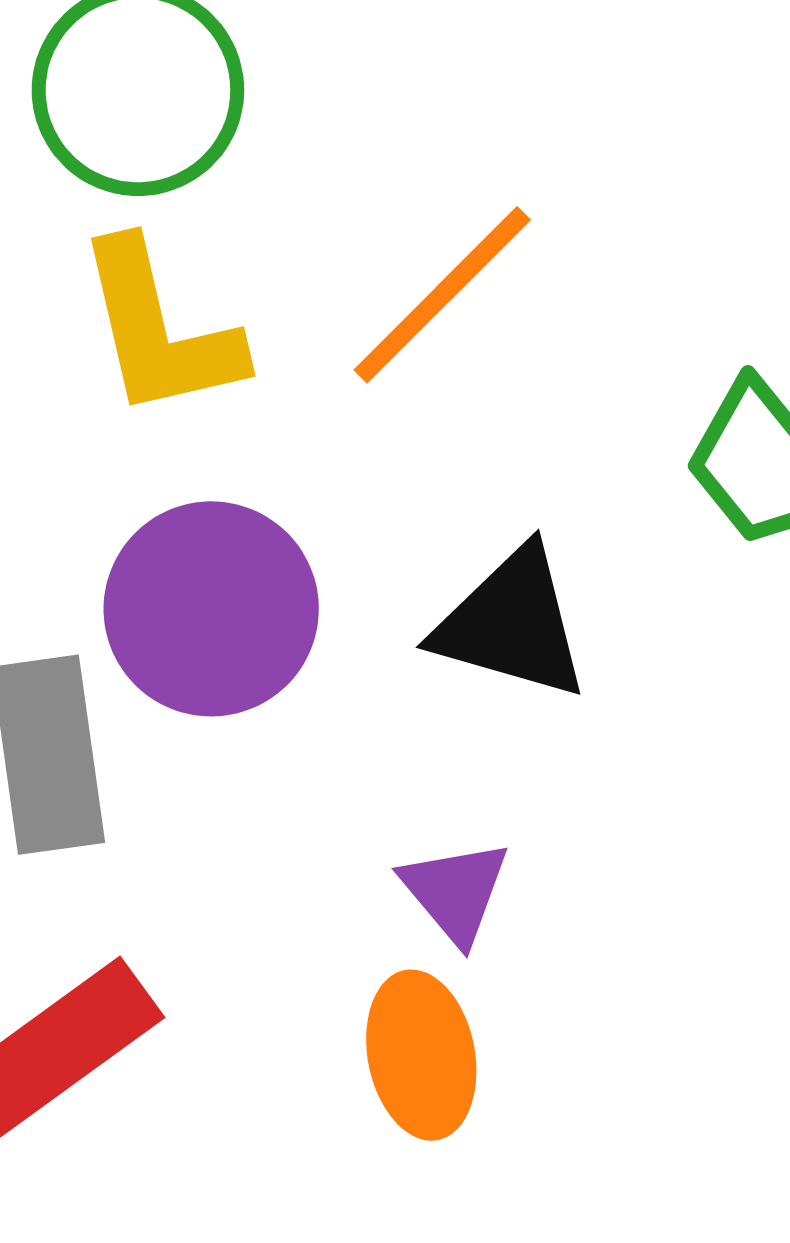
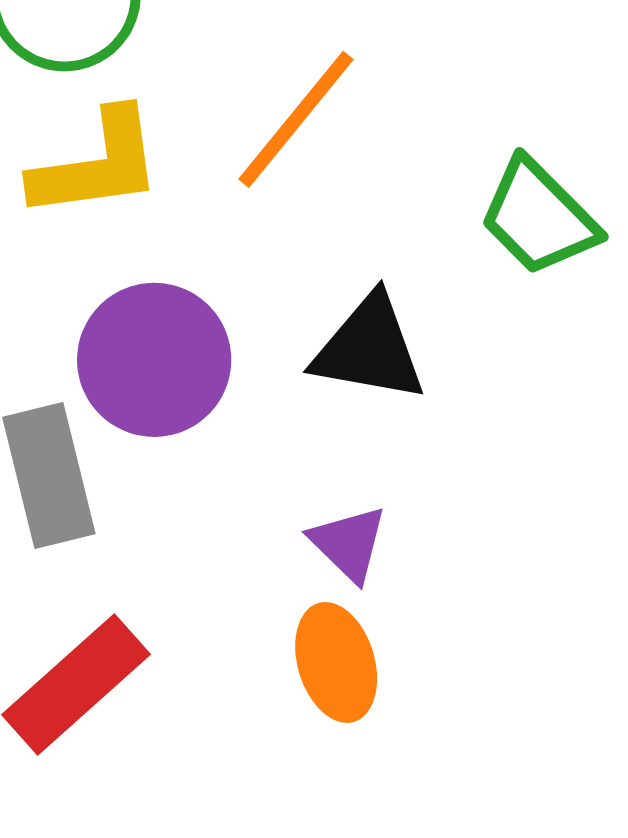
yellow L-shape: (159, 330) -> (97, 165), turned -79

